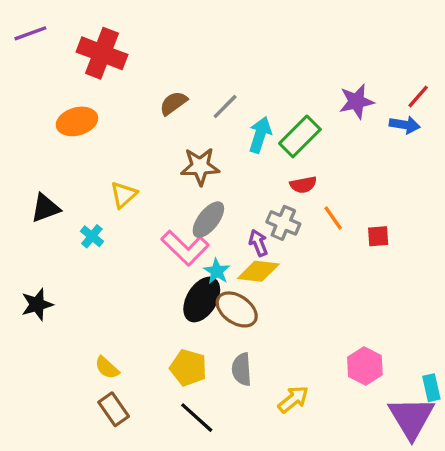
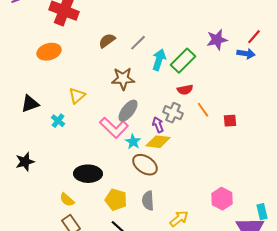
black ellipse: (202, 299) -> (88, 174), moved, turned 60

